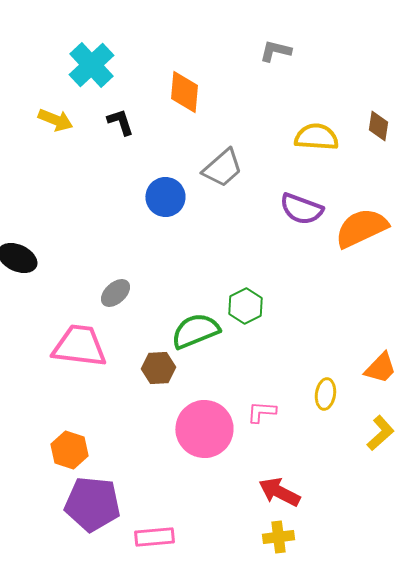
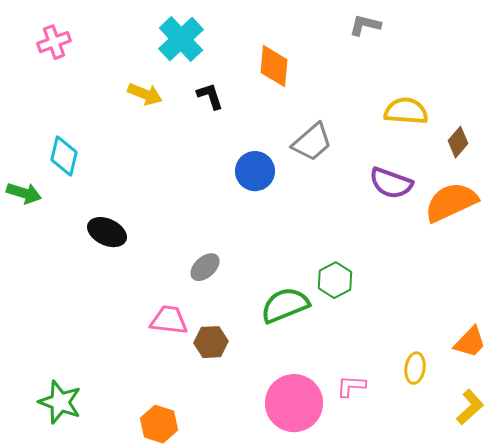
brown diamond: (378, 126) -> (458, 142), moved, turned 32
pink trapezoid: (79, 346) -> (169, 320), size x0.7
brown hexagon: (158, 368) -> (211, 342), moved

